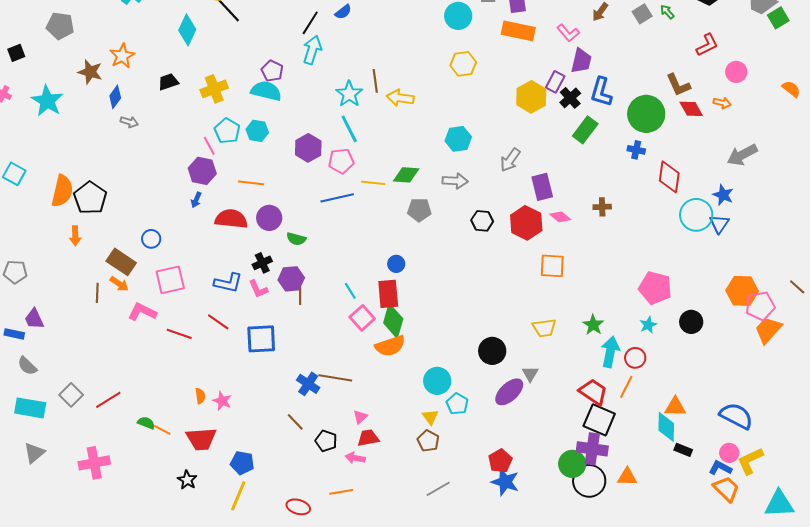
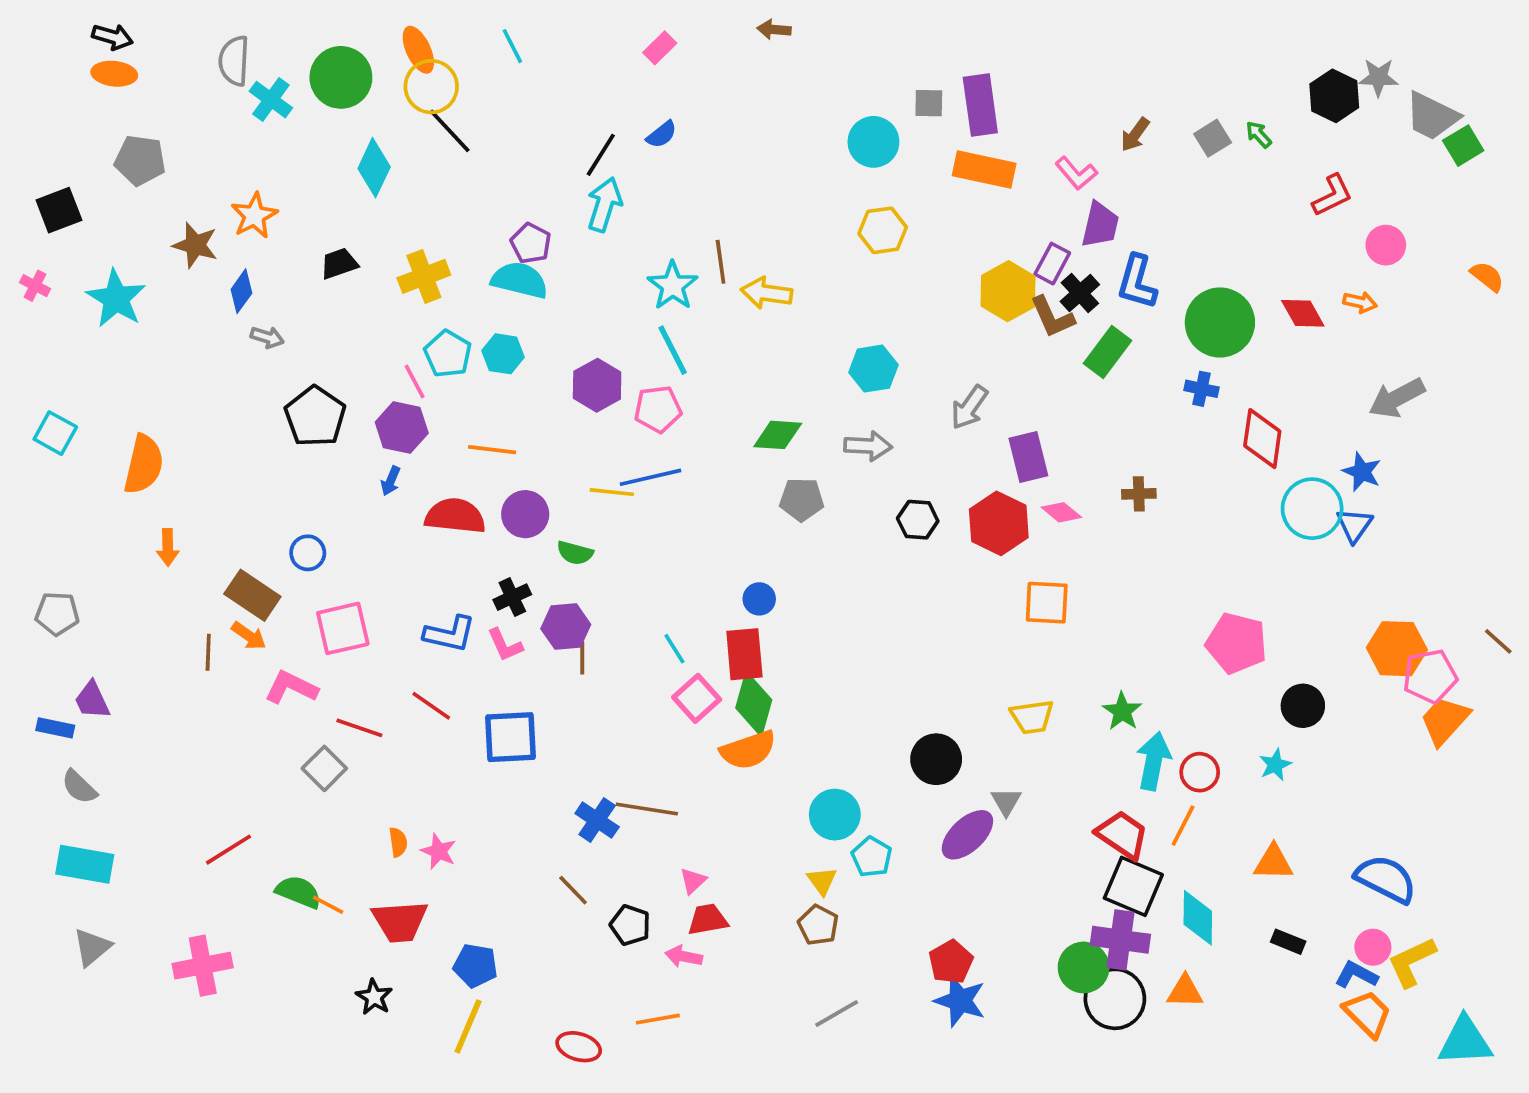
black square: (16, 53) -> (59, 210), size x1.4
brown L-shape: (678, 85) -> (1052, 317), moved
yellow line: (373, 183) -> (612, 492), moved
black pentagon: (90, 198) -> (315, 416), moved
cyan star: (648, 325) -> (1275, 765), moved
gray square: (71, 395) -> (324, 768), moved
green semicircle: (146, 423) -> (299, 892), size x1.4
cyan diamond: (666, 427) -> (1198, 918), moved

